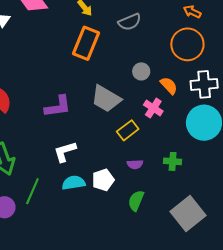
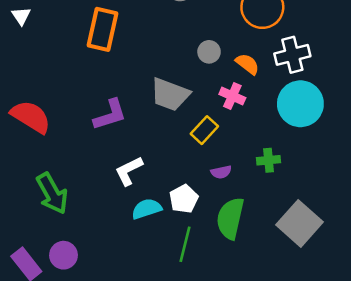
orange rectangle: (86, 43) -> (102, 29), moved
green line: (32, 191) -> (185, 244), moved
green semicircle: (136, 201) -> (230, 218), size x1.5

